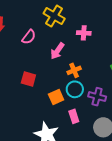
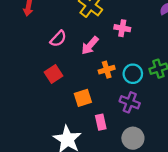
pink semicircle: (29, 37) -> (58, 39), moved
red square: (28, 79) -> (53, 74), turned 35
cyan circle: (75, 89) -> (133, 74), moved

